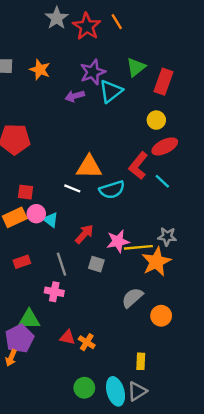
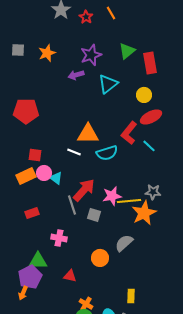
red star: (87, 26) -> (86, 17), size x0.6
orange star: (40, 70) -> (47, 53), turned 30
red rectangle: (164, 82) -> (150, 63), turned -30
cyan triangle: (111, 91) -> (108, 84), moved
red arrow: (84, 234) -> (84, 190), size x1.4
gray line: (61, 264) -> (72, 205), moved
orange circle: (161, 316) -> (100, 258), moved
orange cross: (87, 342) -> (86, 304), moved

